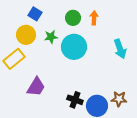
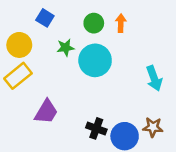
yellow circle: (26, 35) -> (19, 45), moved
cyan arrow: (120, 49) -> (154, 78), moved

